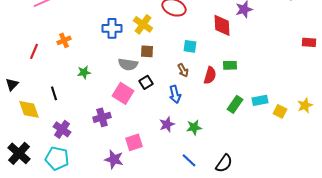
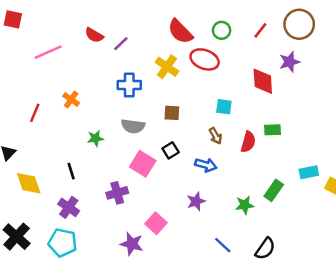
yellow cross: (143, 24) -> (167, 67), moved
orange cross: (64, 40) -> (71, 99), turned -32
gray semicircle: (128, 64) -> (133, 126), moved
black line: (54, 93) -> (71, 171), moved
blue arrow: (175, 94) -> (206, 165), turned -60
green rectangle: (235, 104) -> (274, 190), moved
green star: (194, 127) -> (245, 205), moved
pink square: (134, 142) -> (156, 223), turned -30

